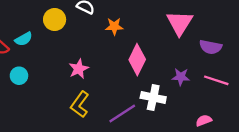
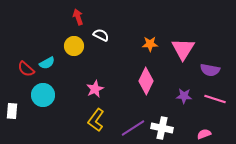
orange star: (114, 26) -> (150, 44), moved
cyan circle: (19, 76) -> (43, 95), size x1.5
white cross: (153, 98) -> (162, 128), moved

